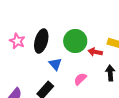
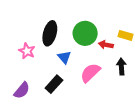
pink star: (17, 41) -> (27, 51), moved
pink semicircle: (80, 79) -> (90, 73), size x1.5

